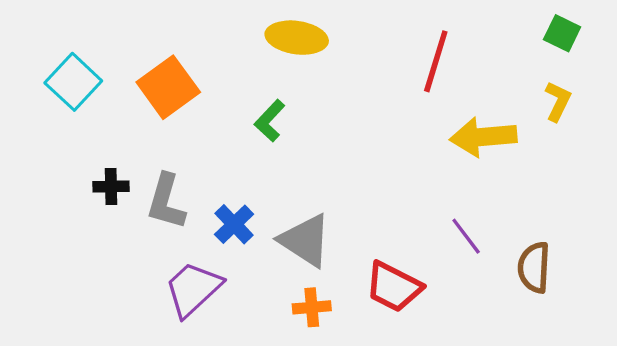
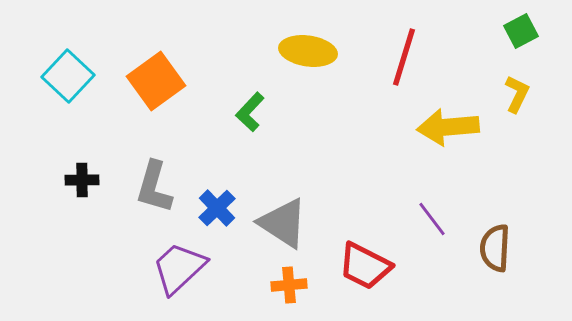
green square: (562, 33) -> (521, 31), turned 36
yellow ellipse: (297, 38) -> (308, 51), moved
black cross: (111, 186) -> (82, 180), moved

